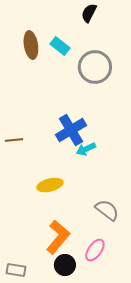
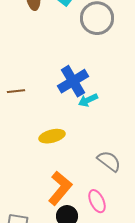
pink ellipse: (95, 250) -> (97, 201), turned -60

